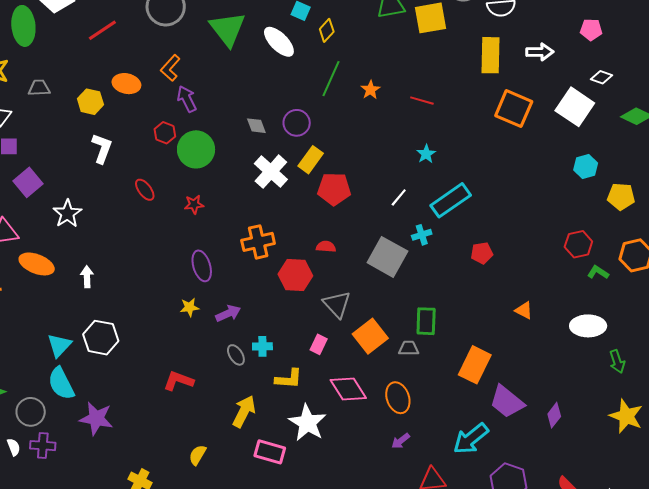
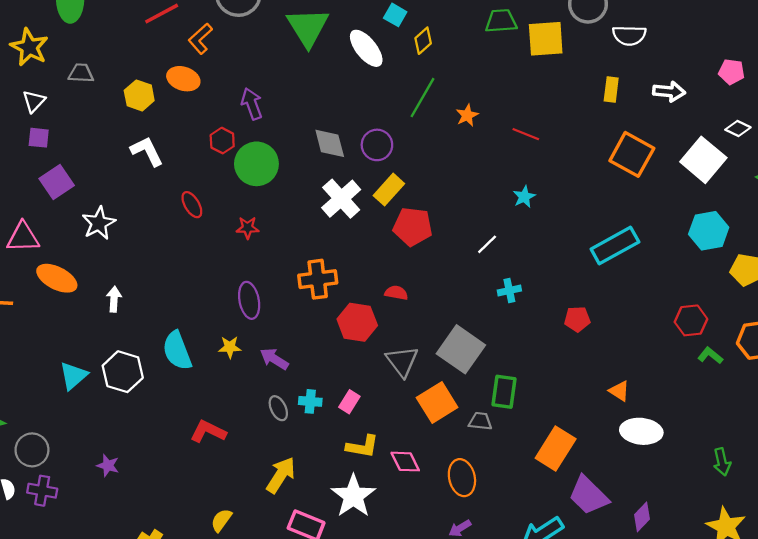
yellow rectangle: (491, 55) -> (611, 89), size x0.6
orange L-shape: (170, 68) -> (200, 39), moved
gray diamond: (256, 126) -> (330, 143), size x1.4
white L-shape: (102, 148) -> (147, 151), turned -52
cyan hexagon: (586, 167) -> (709, 231), size x1.4
cyan rectangle: (451, 200) -> (615, 246), moved
gray square: (387, 257) -> (461, 349), moved
purple arrow: (228, 313) -> (274, 359), turned -130
white ellipse: (588, 326) -> (641, 431), moved
pink rectangle: (319, 344) -> (349, 402), moved
yellow L-shape: (289, 379) -> (362, 446), moved
cyan semicircle: (61, 383) -> (177, 351), moved
pink diamond: (348, 389) -> (405, 462), size x0.7
purple star: (96, 418) -> (108, 465), size x0.6

